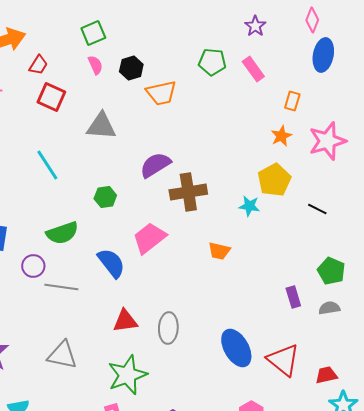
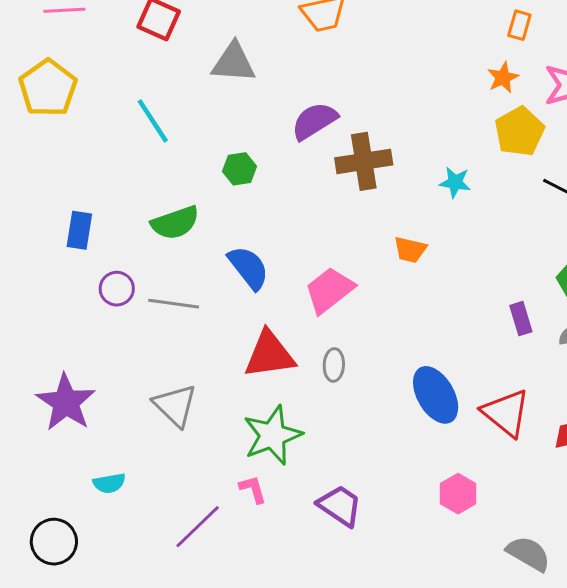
yellow pentagon: (274, 180) -> (519, 131), moved
pink trapezoid: (149, 238) -> (329, 290), moved
purple circle: (33, 266) -> (117, 289), moved
red triangle: (125, 321) -> (269, 354), size x1.4
gray ellipse: (168, 328) -> (334, 365), size x0.7
gray triangle: (62, 355) -> (175, 405), turned 32

